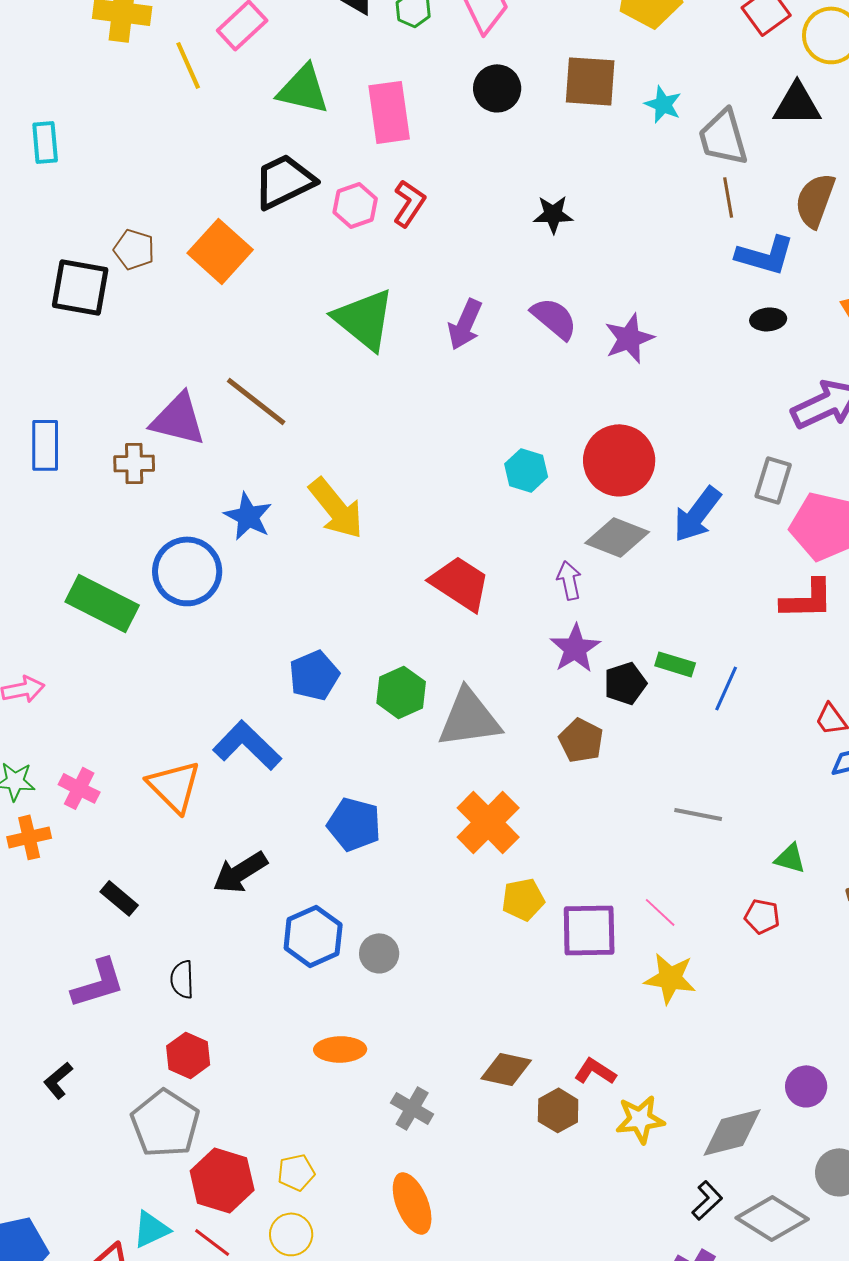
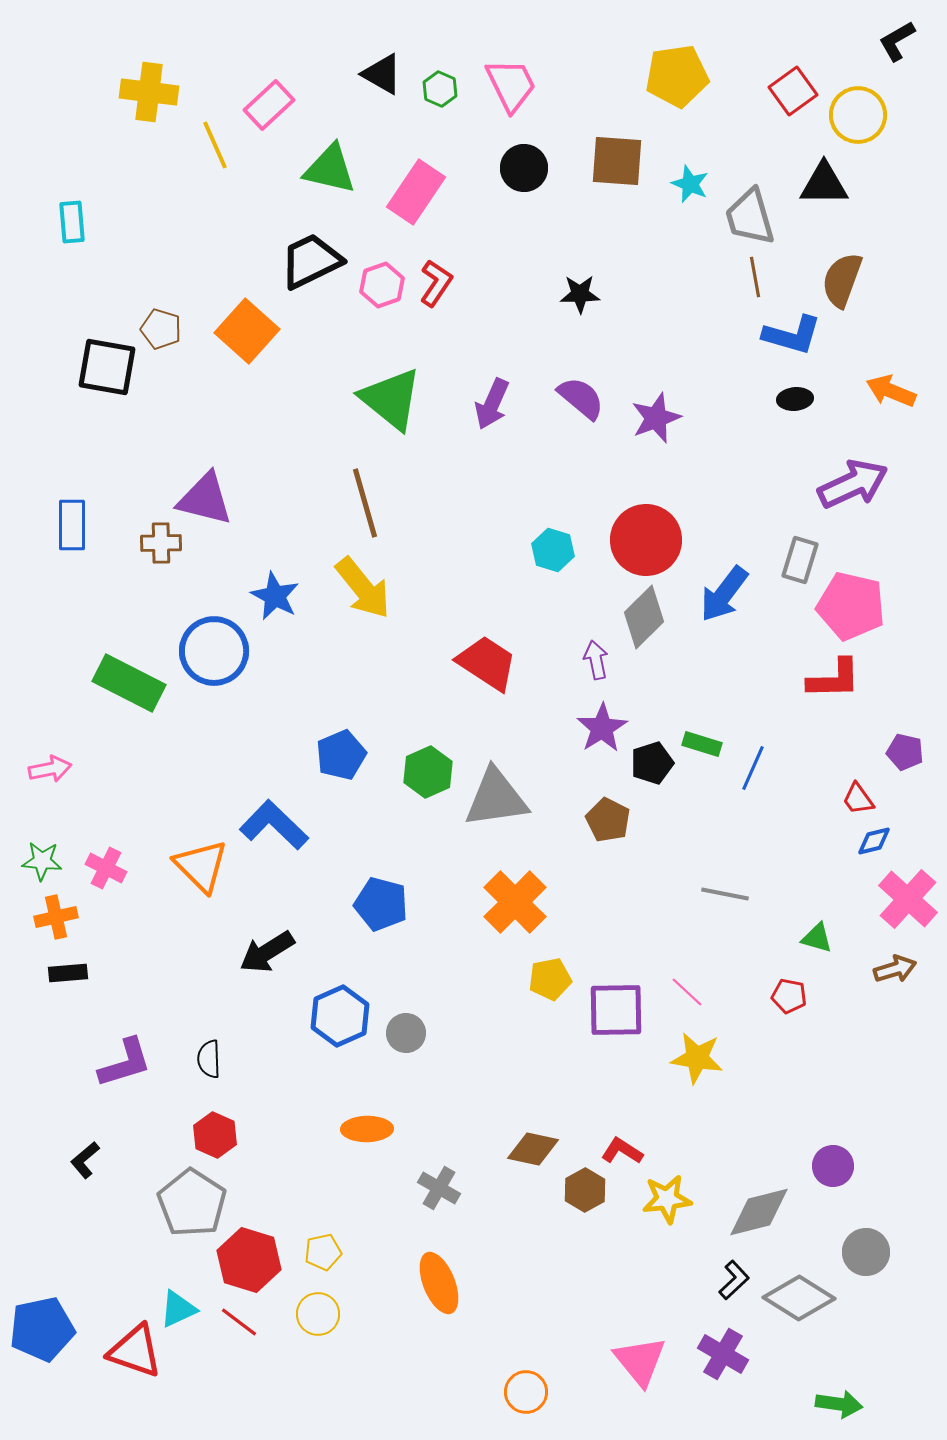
pink rectangle: (389, 112) -> (416, 192), turned 42
brown line: (256, 401) -> (365, 503), moved, turned 36
gray diamond: (617, 537) -> (644, 617), turned -66
black rectangle: (119, 898) -> (68, 973), moved, turned -45

